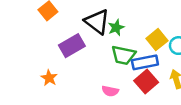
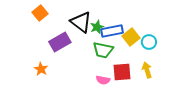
blue rectangle: (145, 62) -> (112, 31), moved
red square: (146, 81) -> (122, 72), turned 36
pink semicircle: (110, 91) -> (103, 80), moved

